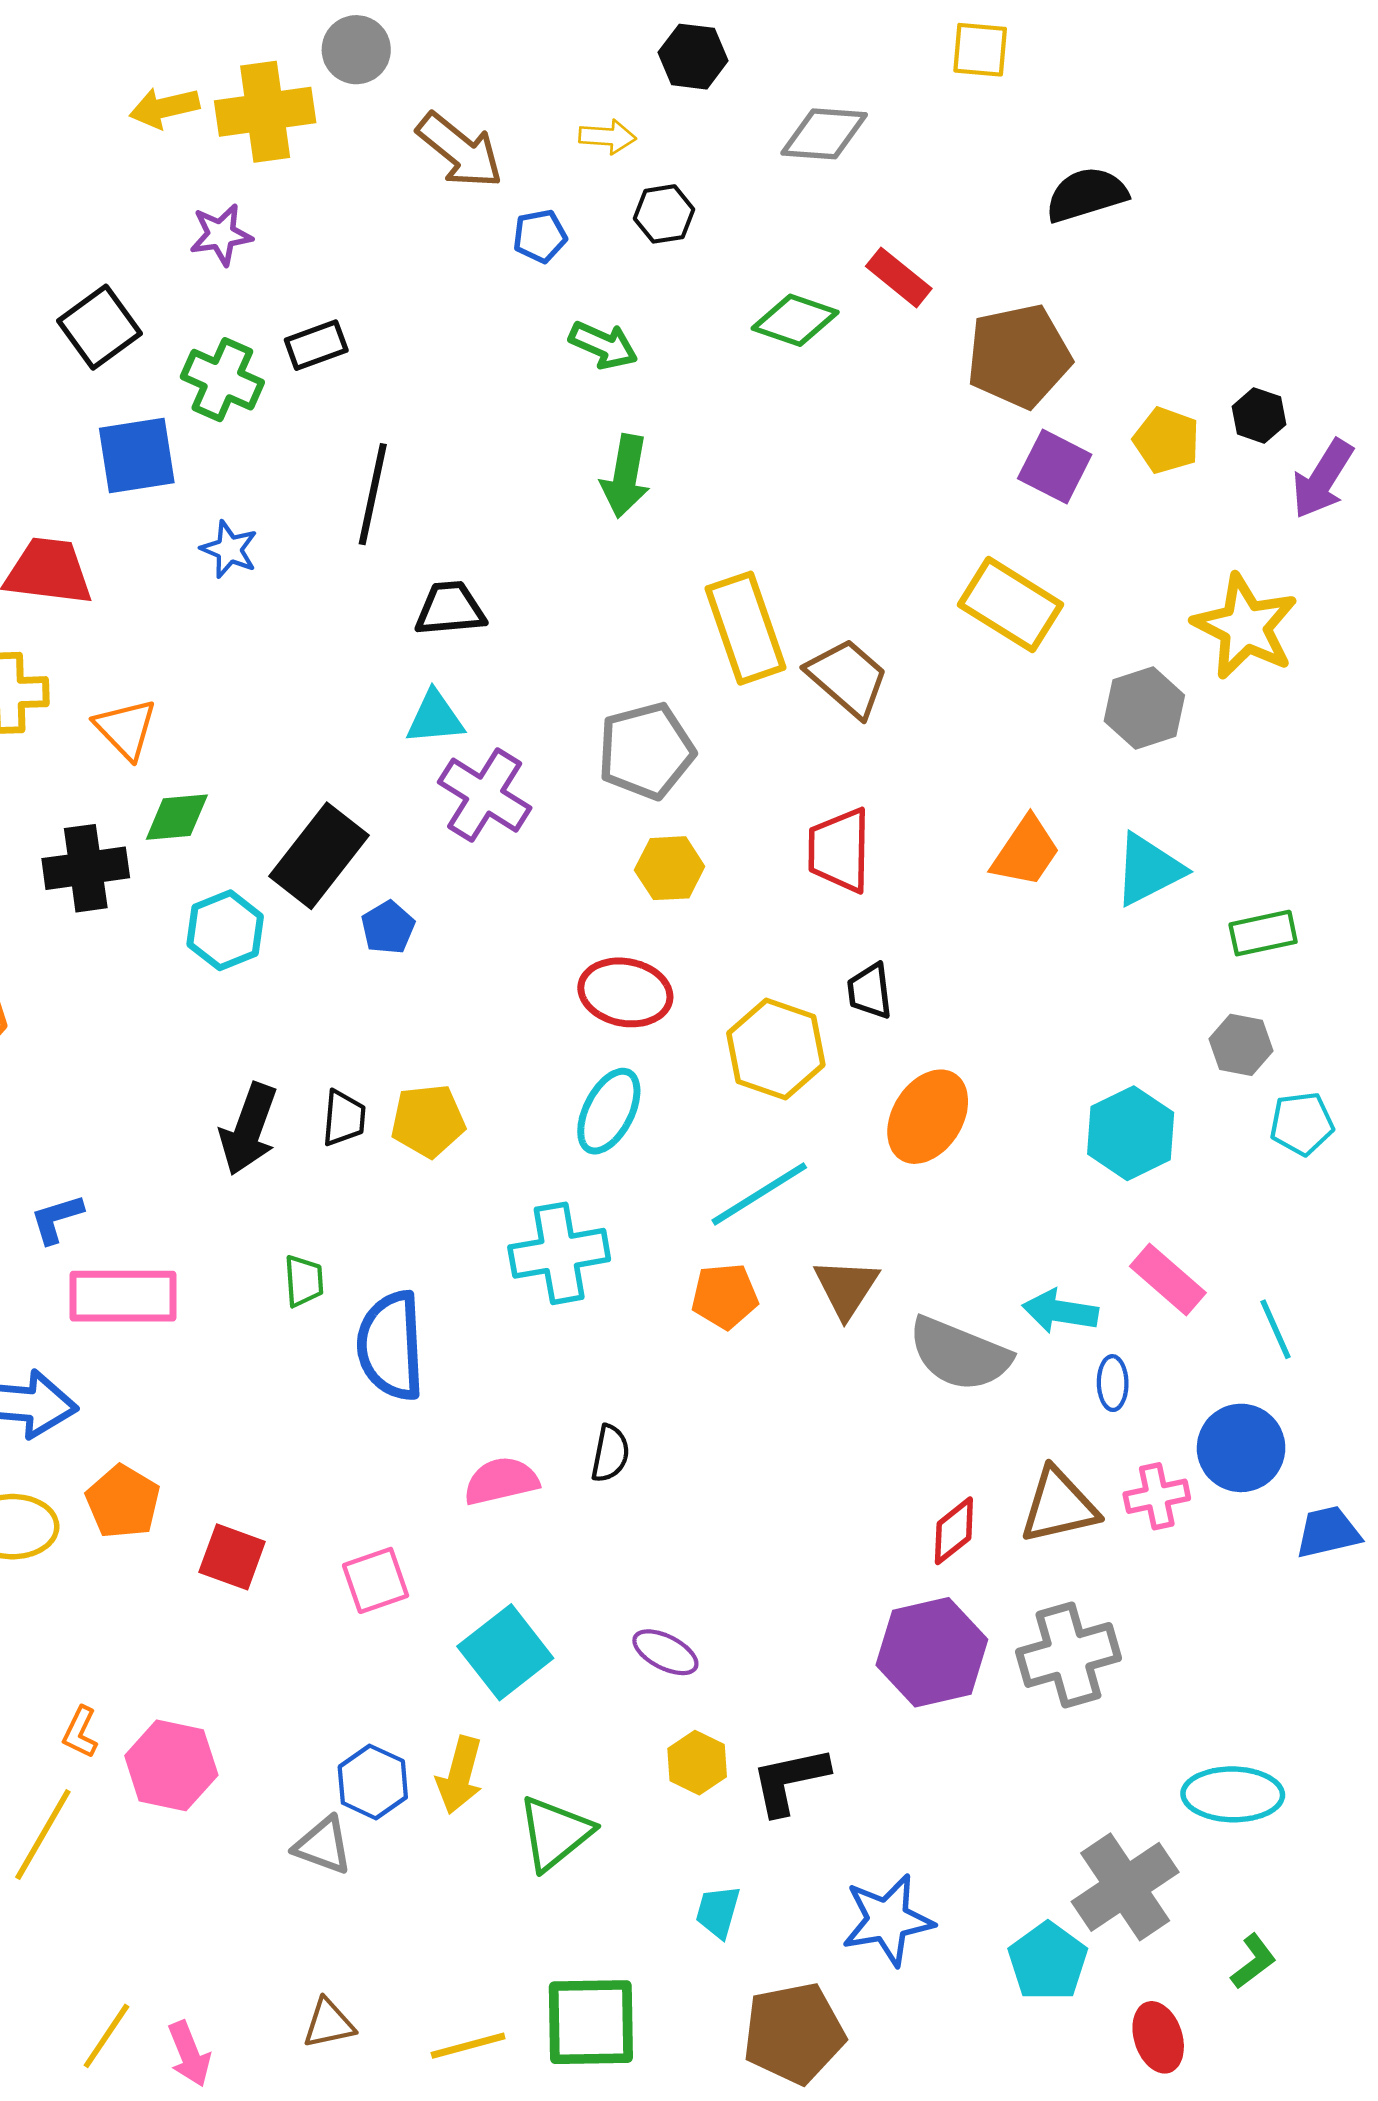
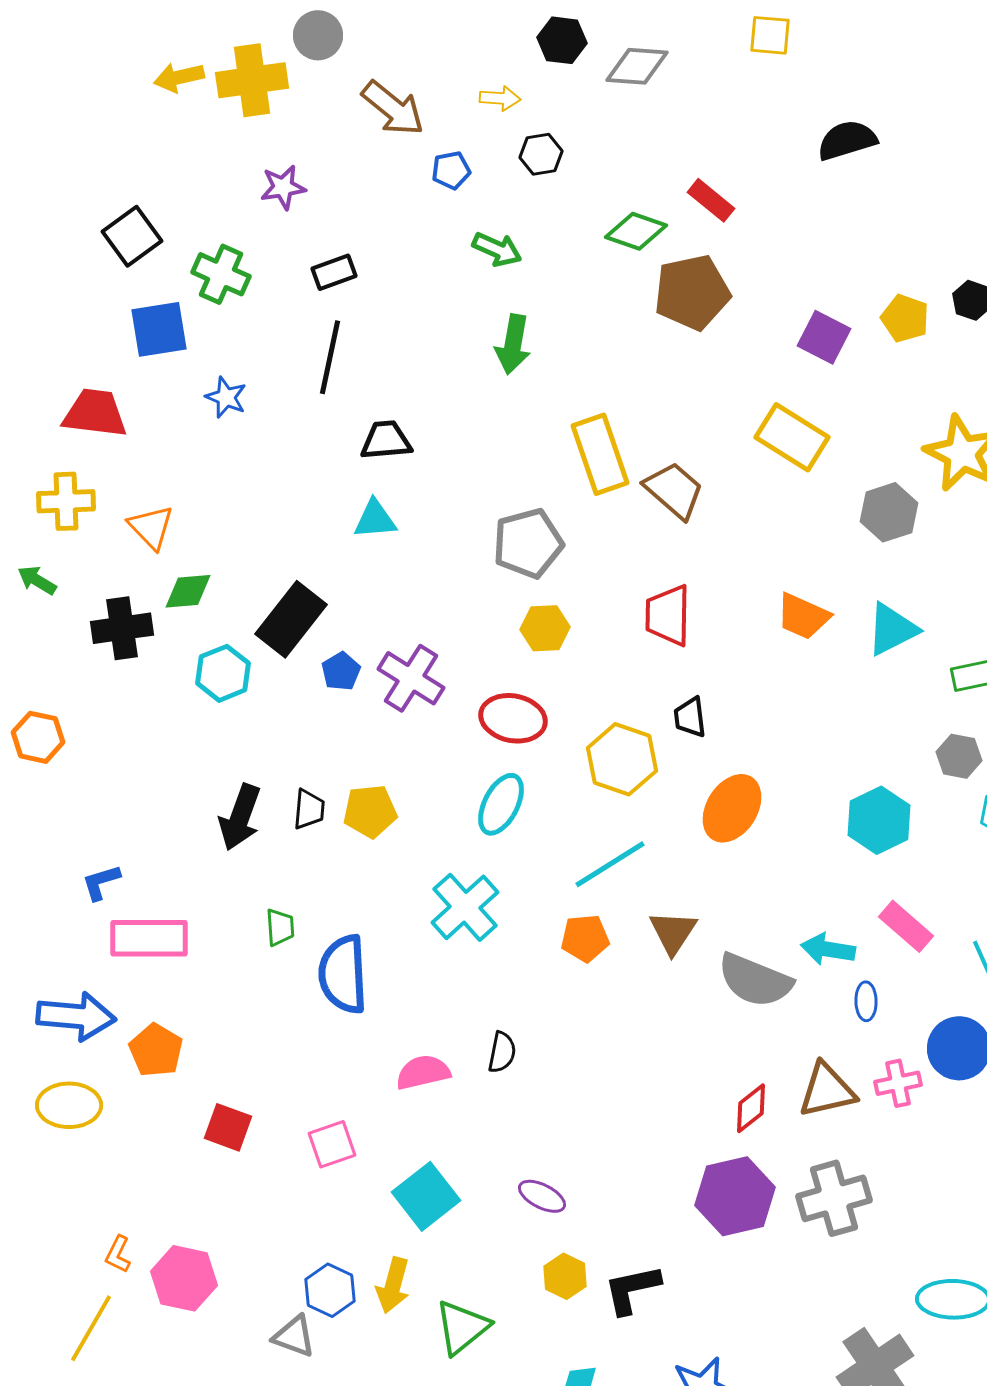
gray diamond: (824, 134) -> (637, 66), moved
purple star: (221, 235) -> (283, 187), moved
black rectangle: (316, 345) -> (334, 272), moved
brown pentagon: (1019, 356) -> (692, 292), moved
purple cross: (485, 795) -> (411, 678), moved
orange trapezoid: (1026, 852) -> (803, 616), turned 80
cyan cross: (559, 1253) -> (465, 907), turned -32
orange pentagon: (123, 1502) -> (156, 1050), moved

